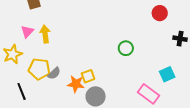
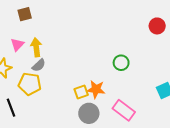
gray semicircle: (54, 73) -> (39, 65), moved
orange star: (76, 84) -> (96, 89), moved
pink rectangle: (149, 94) -> (124, 110), moved

